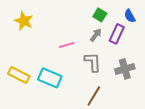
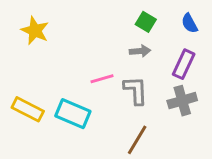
purple rectangle: (117, 34) -> (184, 64), moved
gray arrow: (96, 35) -> (140, 51), turned 48
pink line: (67, 45) -> (102, 79), moved

